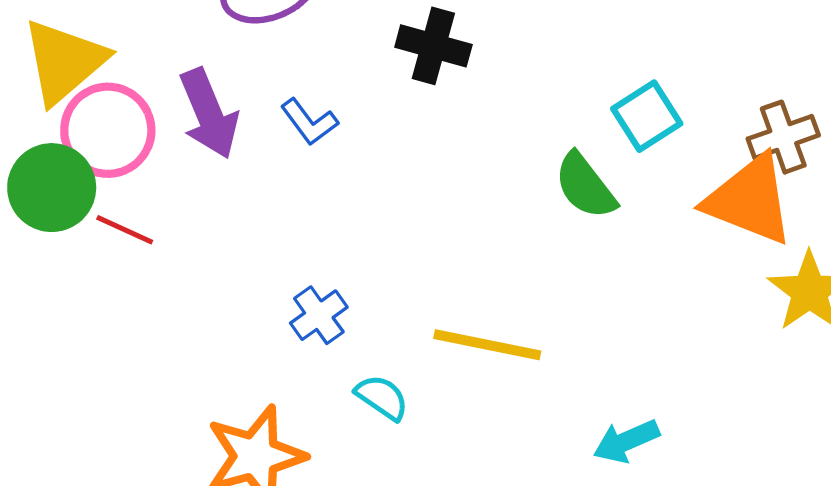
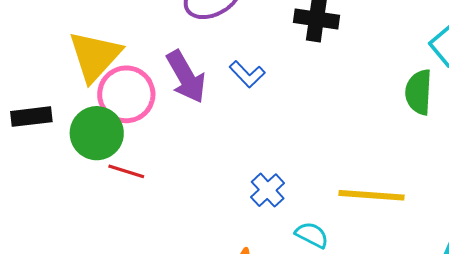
green semicircle: (585, 186) -> (419, 92), turned 48
red line: (125, 230) -> (126, 171), moved

